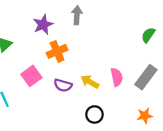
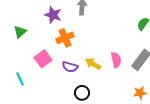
purple star: (43, 25) -> (53, 15), turned -30
black circle: (94, 114) -> (82, 93), moved

